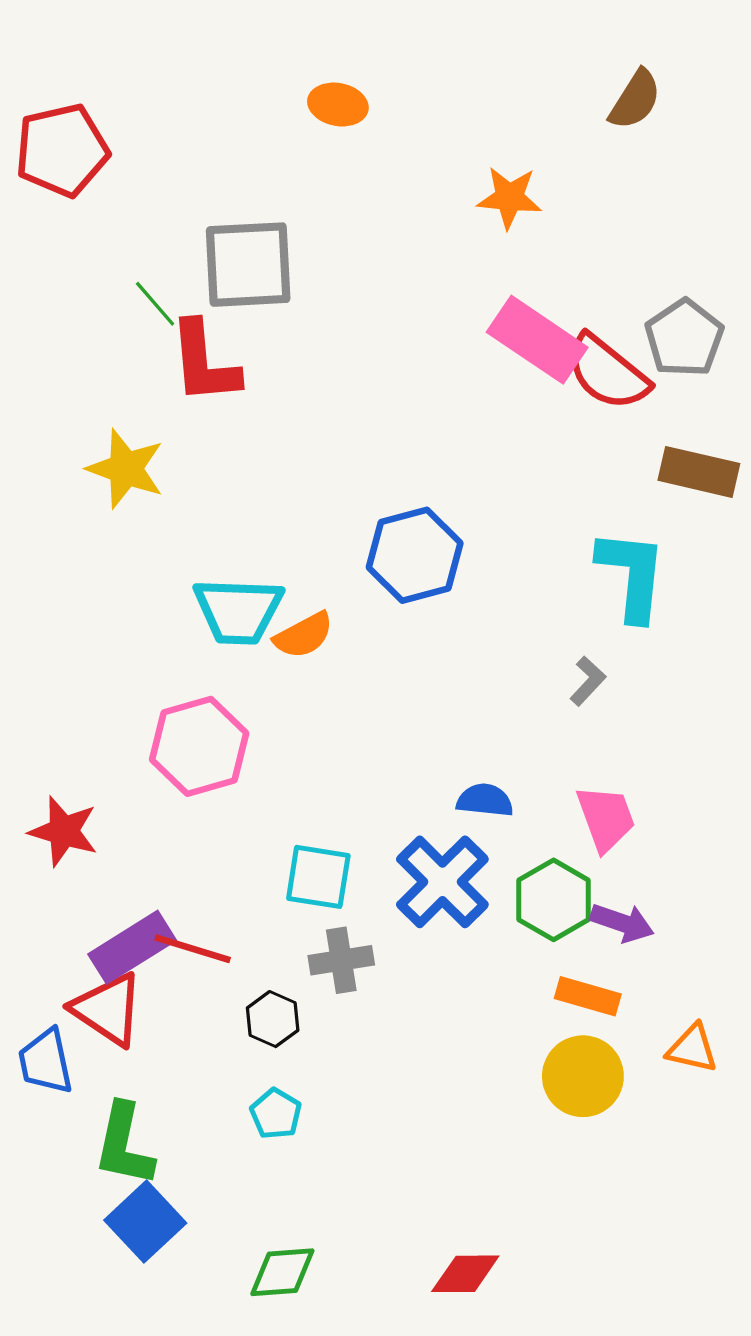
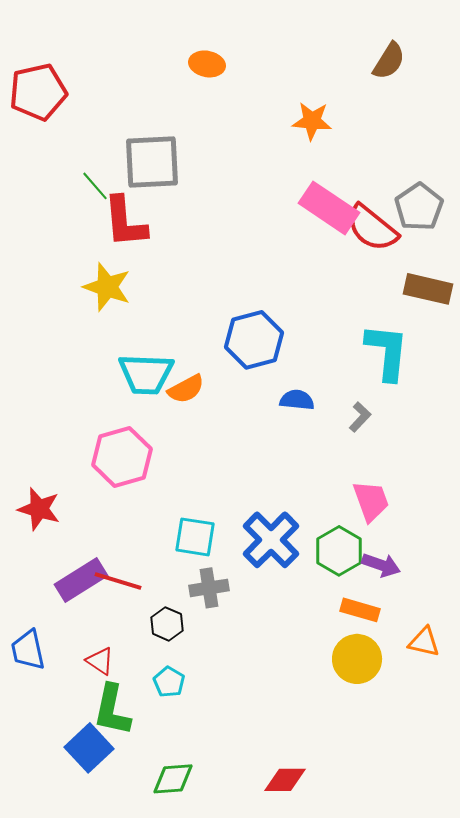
yellow star: (126, 469) -> (107, 287), moved
blue semicircle: (485, 800) -> (297, 400), moved
red triangle: (108, 1009) -> (100, 661), moved, size x0.6
green L-shape: (124, 1145) -> (112, 710), moved

